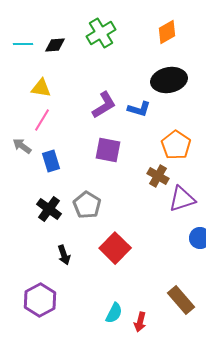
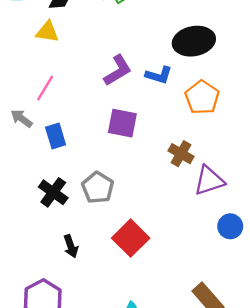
yellow triangle: (41, 88) -> (47, 32), moved
orange pentagon: (176, 145) -> (202, 97), moved

